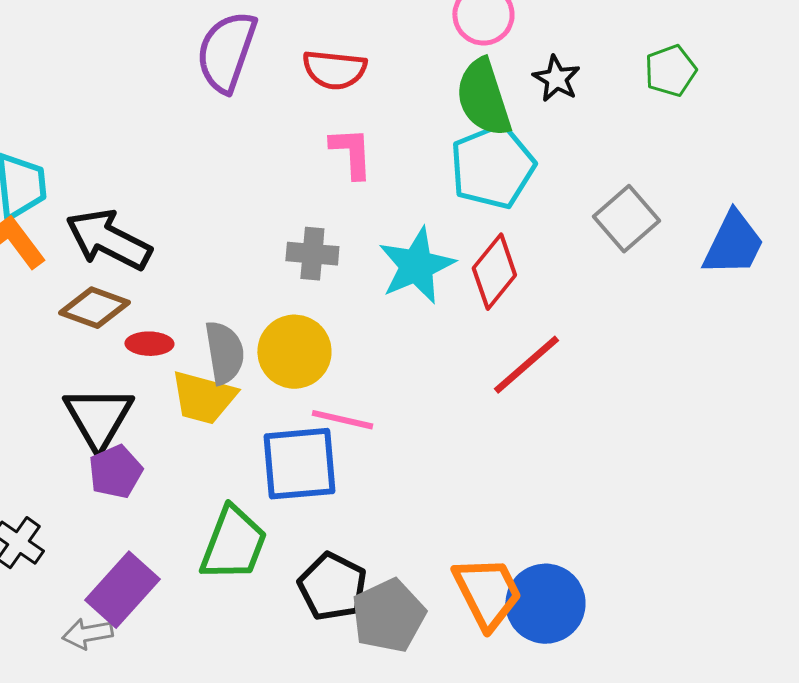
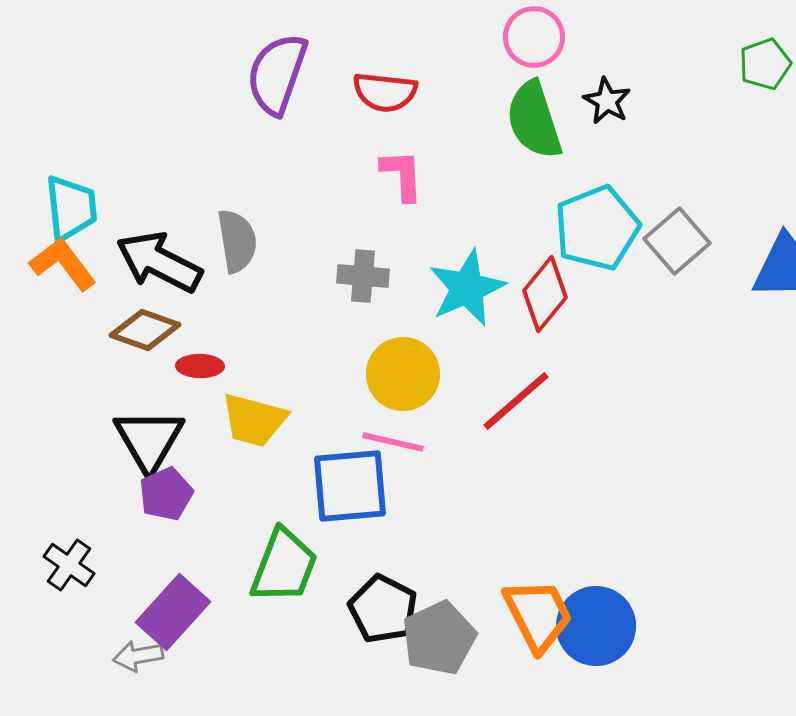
green pentagon: (670, 71) -> (765, 64), moved
cyan pentagon: (492, 167) -> (597, 228), moved
yellow circle: (294, 352) -> (403, 374), moved
gray semicircle: (224, 353) -> (237, 241), moved
red line: (526, 365) -> (516, 401), moved

